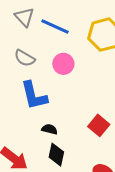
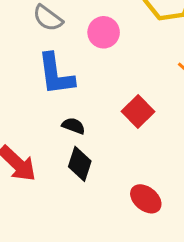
red square: (99, 125) -> (138, 112), moved

